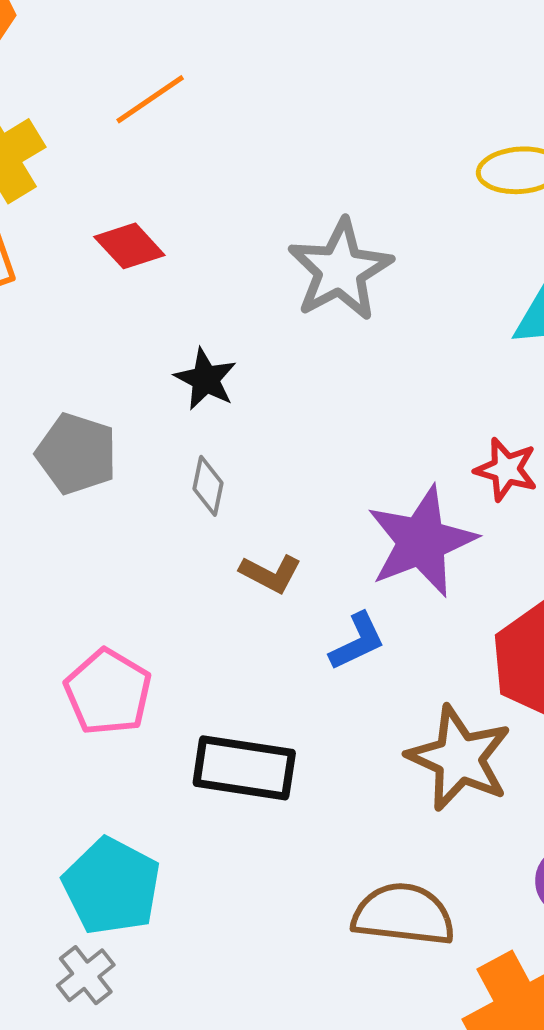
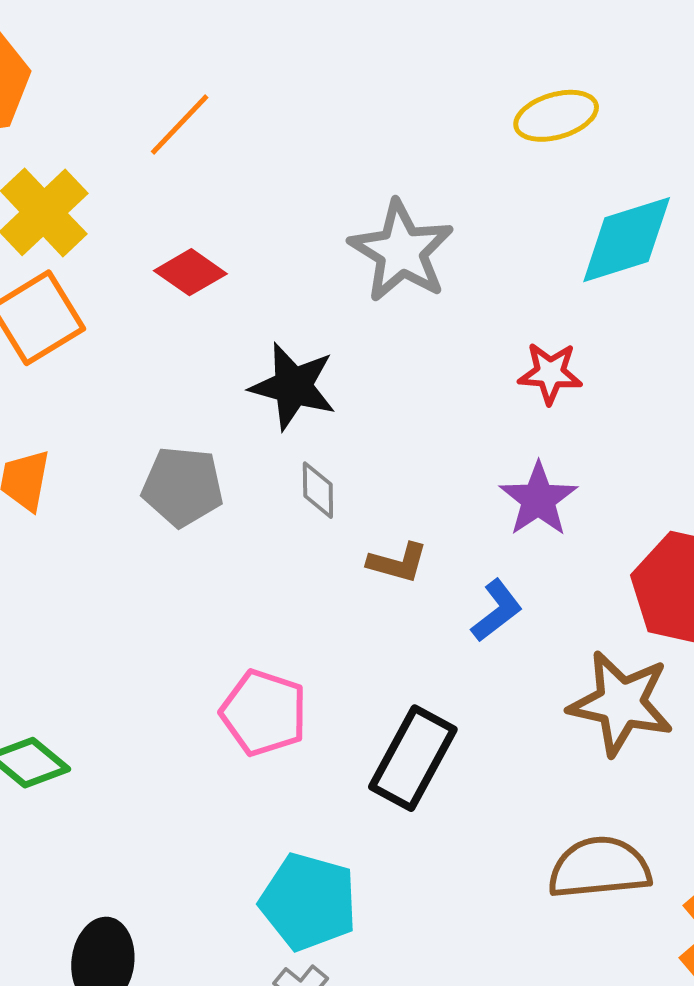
black star: (206, 379) -> (293, 386), size x1.4
red star: (506, 469) -> (550, 373), moved
purple star: (422, 541) -> (538, 499), size x0.7
black rectangle: (244, 768) -> (413, 758), turned -58

